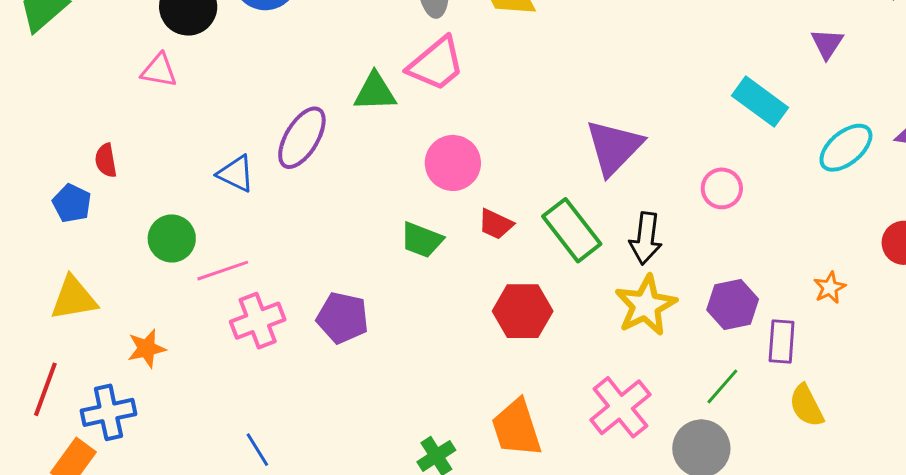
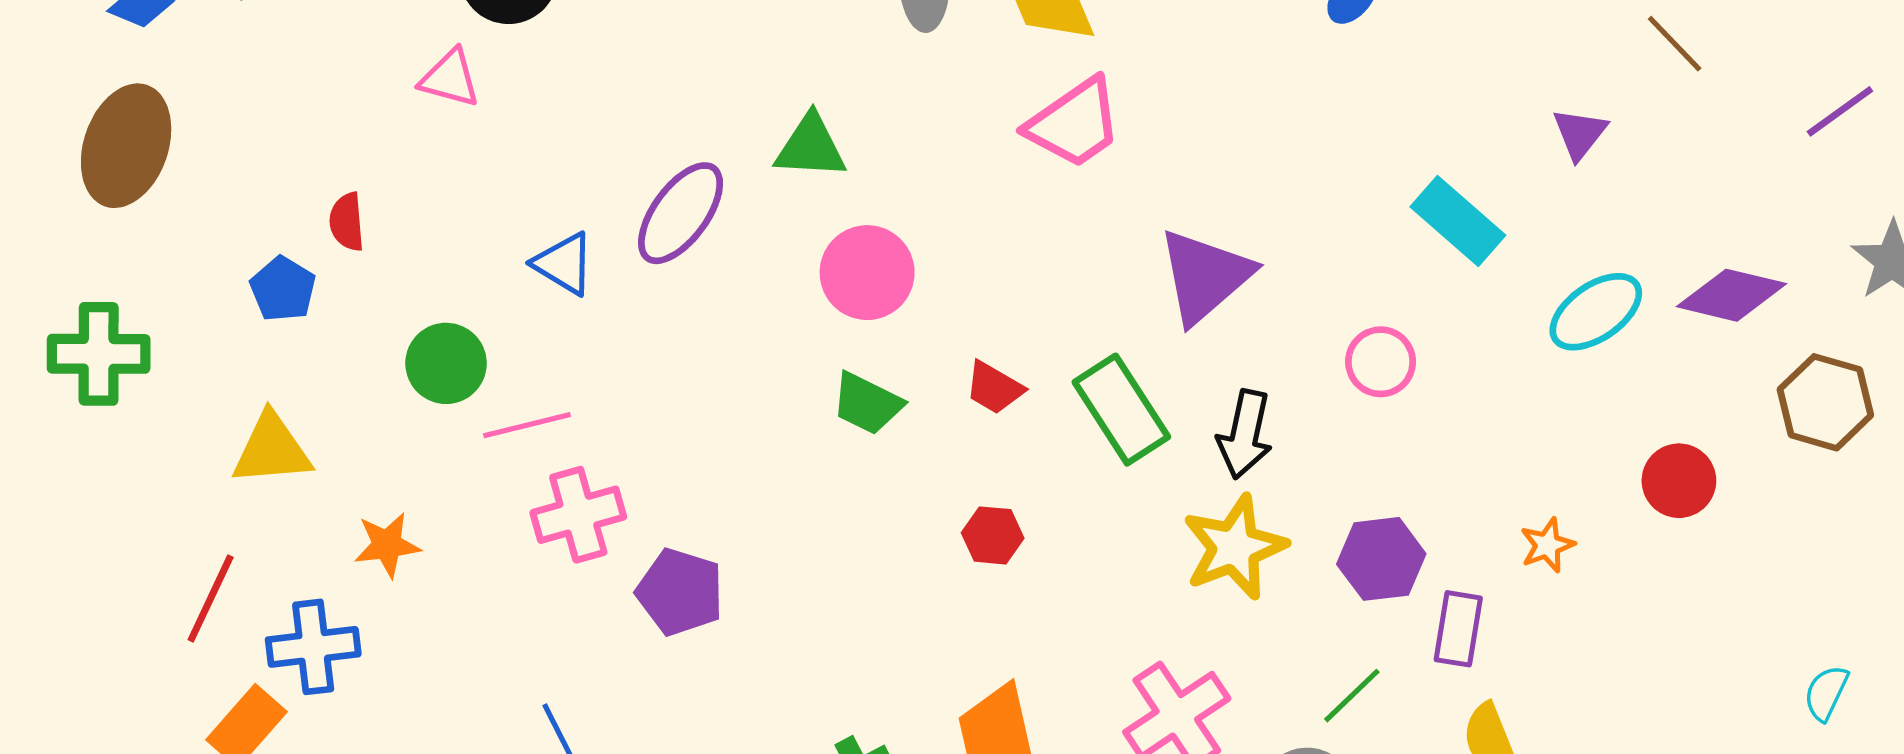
pink trapezoid: (436, 64) -> (1074, 123), moved
pink circle: (453, 163) -> (867, 273), moved
red hexagon: (523, 311) -> (993, 535), moved, size x0.6
purple pentagon: (343, 318) -> (680, 592), moved

